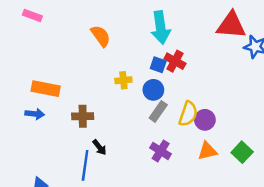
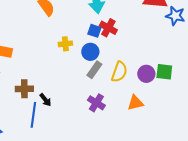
brown cross: (83, 116) -> (24, 89), moved
purple circle: (205, 120) -> (146, 74), moved
green square: (242, 152) -> (164, 72), moved, turned -36

